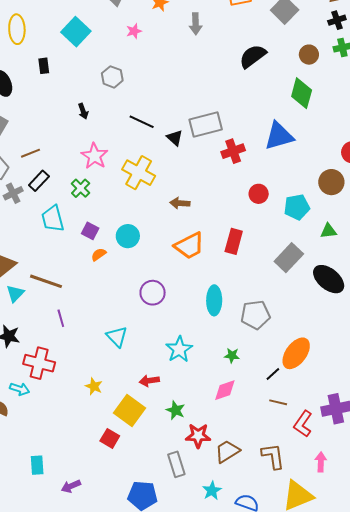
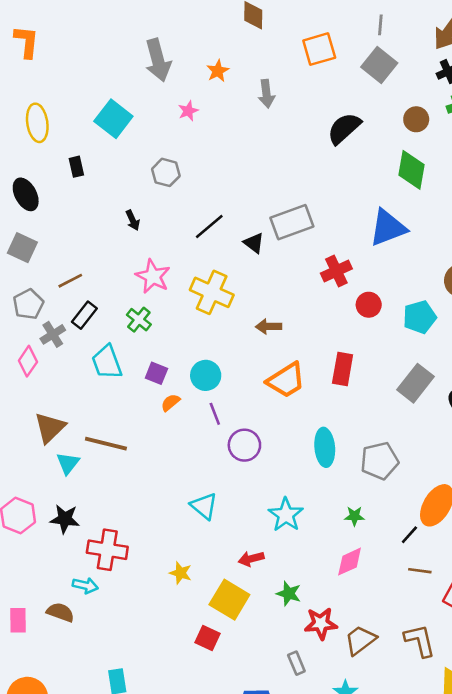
black line: (142, 122) -> (209, 226), turned -60
red cross: (233, 151) -> (336, 271), moved
purple line: (61, 318) -> (215, 414), moved
gray rectangle: (176, 464) -> (296, 663), size x0.7

